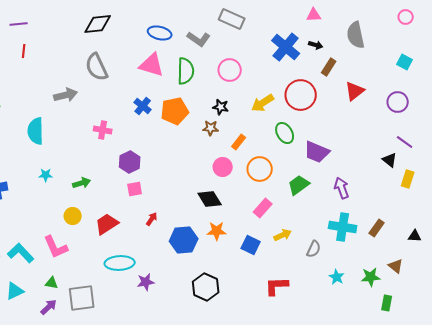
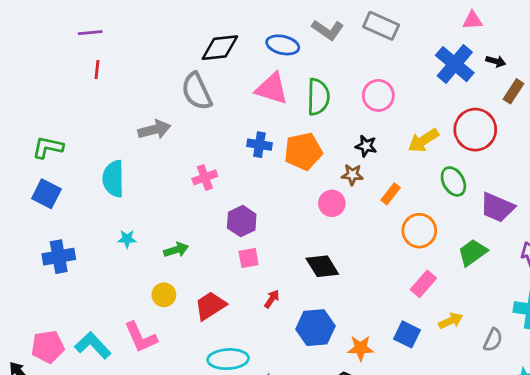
pink triangle: (314, 15) -> (473, 20), moved
black diamond: (98, 24) -> (220, 48), moved
gray L-shape: (199, 39) -> (328, 30), moved
blue cross: (143, 106) -> (259, 145), turned -30
pink cross: (103, 130) -> (205, 177), turned -30
pink circle: (223, 167) -> (332, 203), moved
black diamond: (210, 199) -> (322, 266), moved
orange star: (217, 231) -> (361, 348), moved

